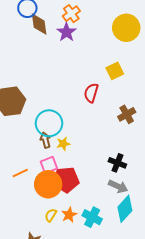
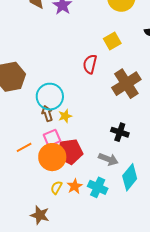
brown cross: (127, 114) -> (126, 84), size x1.6
gray arrow: (118, 186) -> (108, 159), moved

